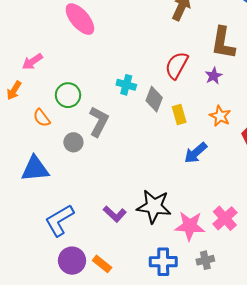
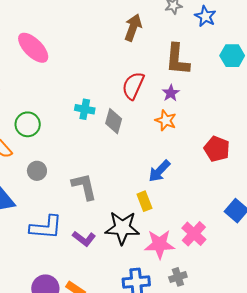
yellow rectangle: (179, 114) -> (144, 201), moved
orange star: (220, 116) -> (166, 120), moved
gray L-shape: (99, 122) -> (84, 186), moved, turned -36
blue L-shape: (59, 220) -> (46, 227), moved, turned -140

